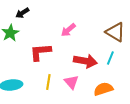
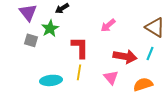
red L-shape: (40, 52) -> (80, 47), turned 95
yellow line: (48, 82) -> (79, 72), moved

